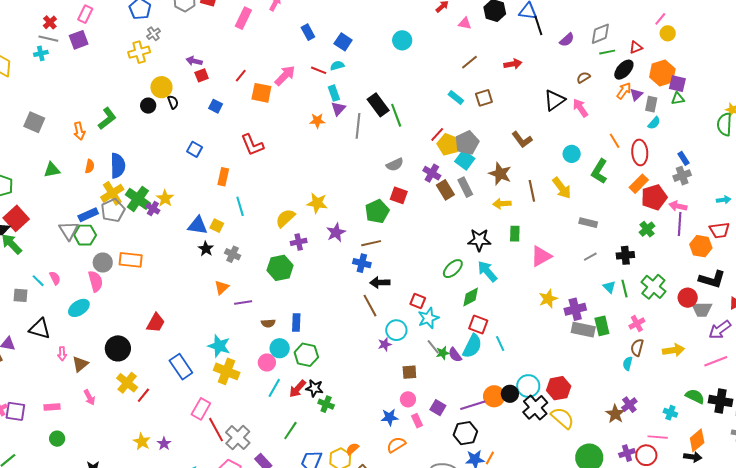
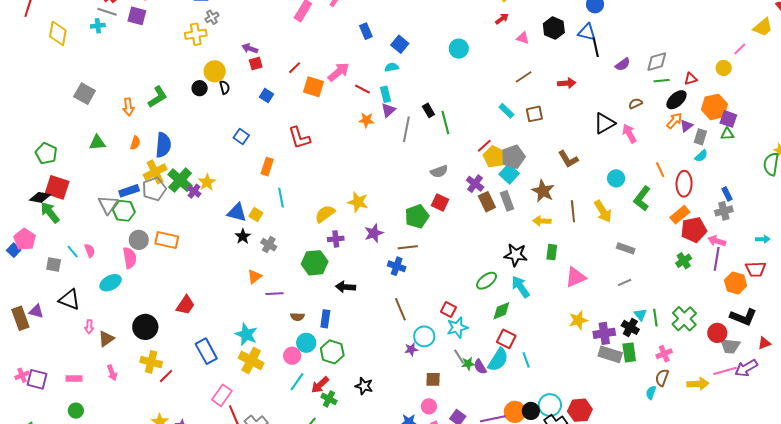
pink line: (660, 19) -> (740, 49), moved
purple square: (79, 40) -> (137, 16), turned 30
red line: (319, 70) -> (363, 89), moved
black rectangle: (378, 105) -> (428, 110), size x0.6
red square: (16, 218) -> (57, 187), turned -35
black cross: (625, 255) -> (630, 327), moved, turned 30
black arrow: (380, 283) -> (346, 287), moved
pink line: (716, 361) -> (725, 371), moved
yellow cross: (127, 383) -> (151, 362), turned -30
black star: (314, 388) -> (364, 386), moved
green cross: (326, 404) -> (329, 399), moved

